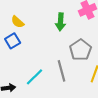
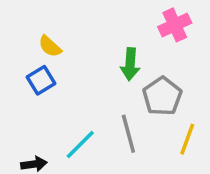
green arrow: (61, 22) -> (130, 64), moved

